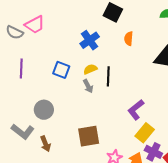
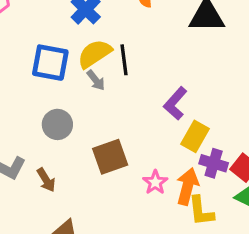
yellow semicircle: (90, 69) -> (95, 54), size x1.6
blue square: (61, 70) -> (50, 63), size x1.4
gray circle: (44, 110) -> (57, 124), moved

